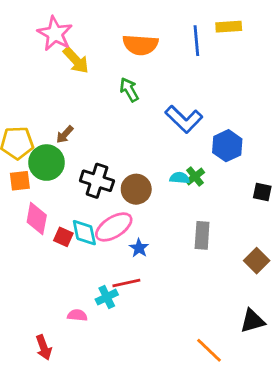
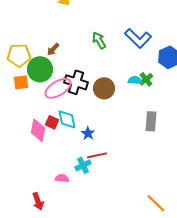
green arrow: (129, 90) -> (99, 40), moved
pink diamond: (37, 219) -> (38, 130), moved
pink ellipse: (114, 227) -> (58, 88), moved
blue star: (139, 248) -> (88, 133), moved

